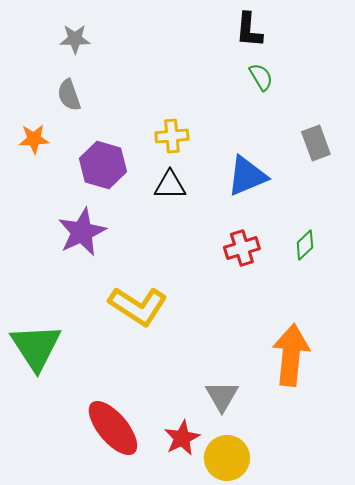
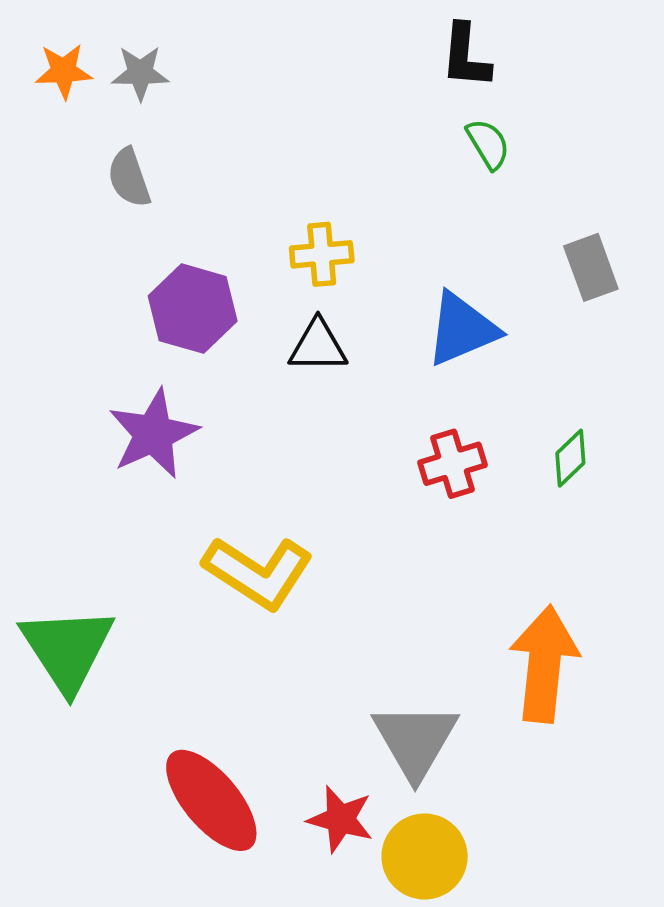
orange star: (34, 139) -> (64, 71), moved
gray triangle: (222, 396) -> (415, 741), size x1.4
red star: (182, 438) -> (340, 819), turned -30

